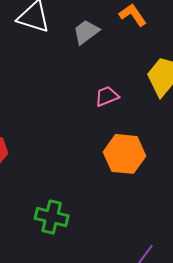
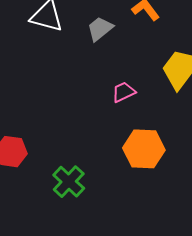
green cross: (52, 217) -> (69, 182), moved, turned 32

